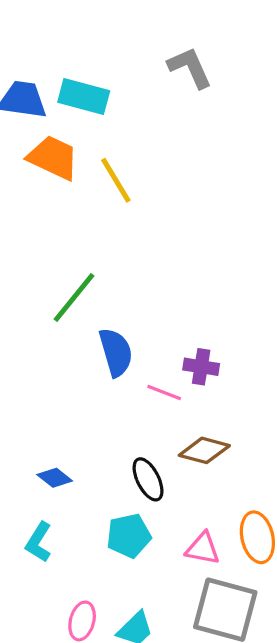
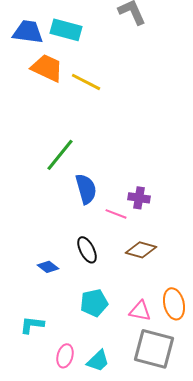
yellow line: (116, 180) -> (86, 82), turned -32
black ellipse: (148, 479) -> (87, 250), moved
cyan L-shape: (39, 542) -> (32, 325), moved, turned 65

